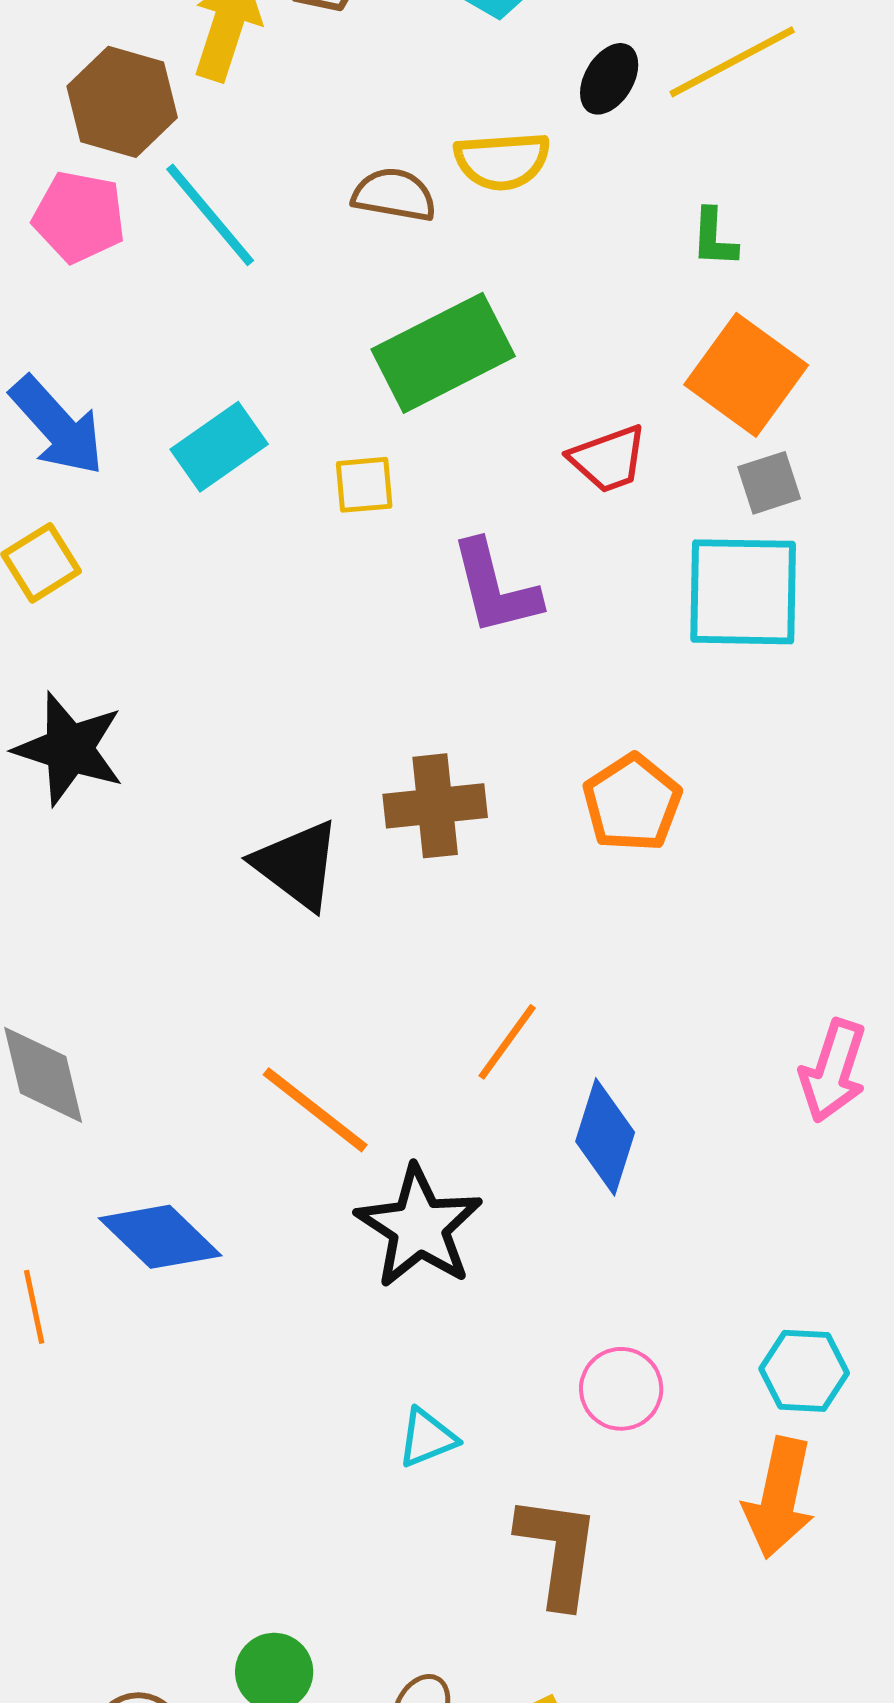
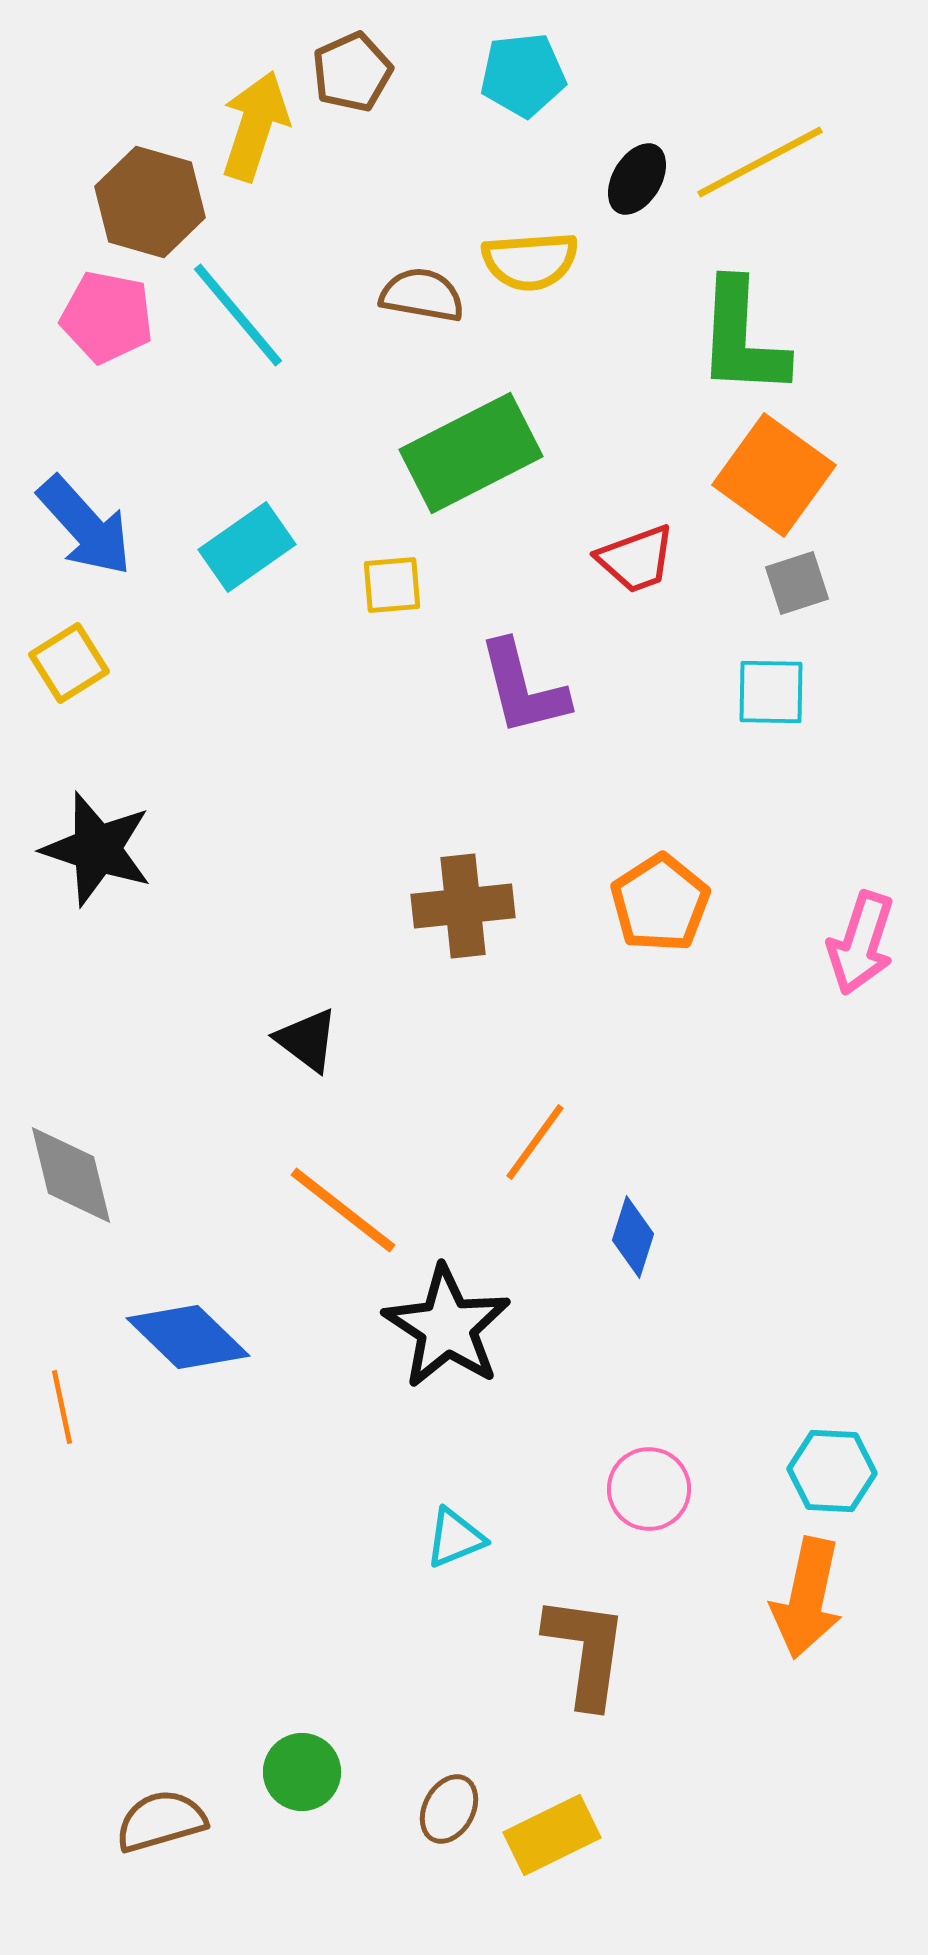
green L-shape: (714, 238) -> (742, 338), size x2.0
cyan square: (743, 592) -> (771, 692), size x0.6
black triangle: (297, 865) -> (307, 1040), moved, size x0.7
pink arrow: (833, 1071) -> (861, 943), moved
blue diamond: (605, 1137) -> (633, 1237), size x0.7

